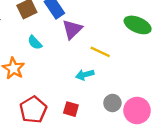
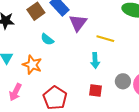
cyan arrow: (85, 75) -> (95, 60), turned -70
red square: (71, 109) -> (96, 91), moved

